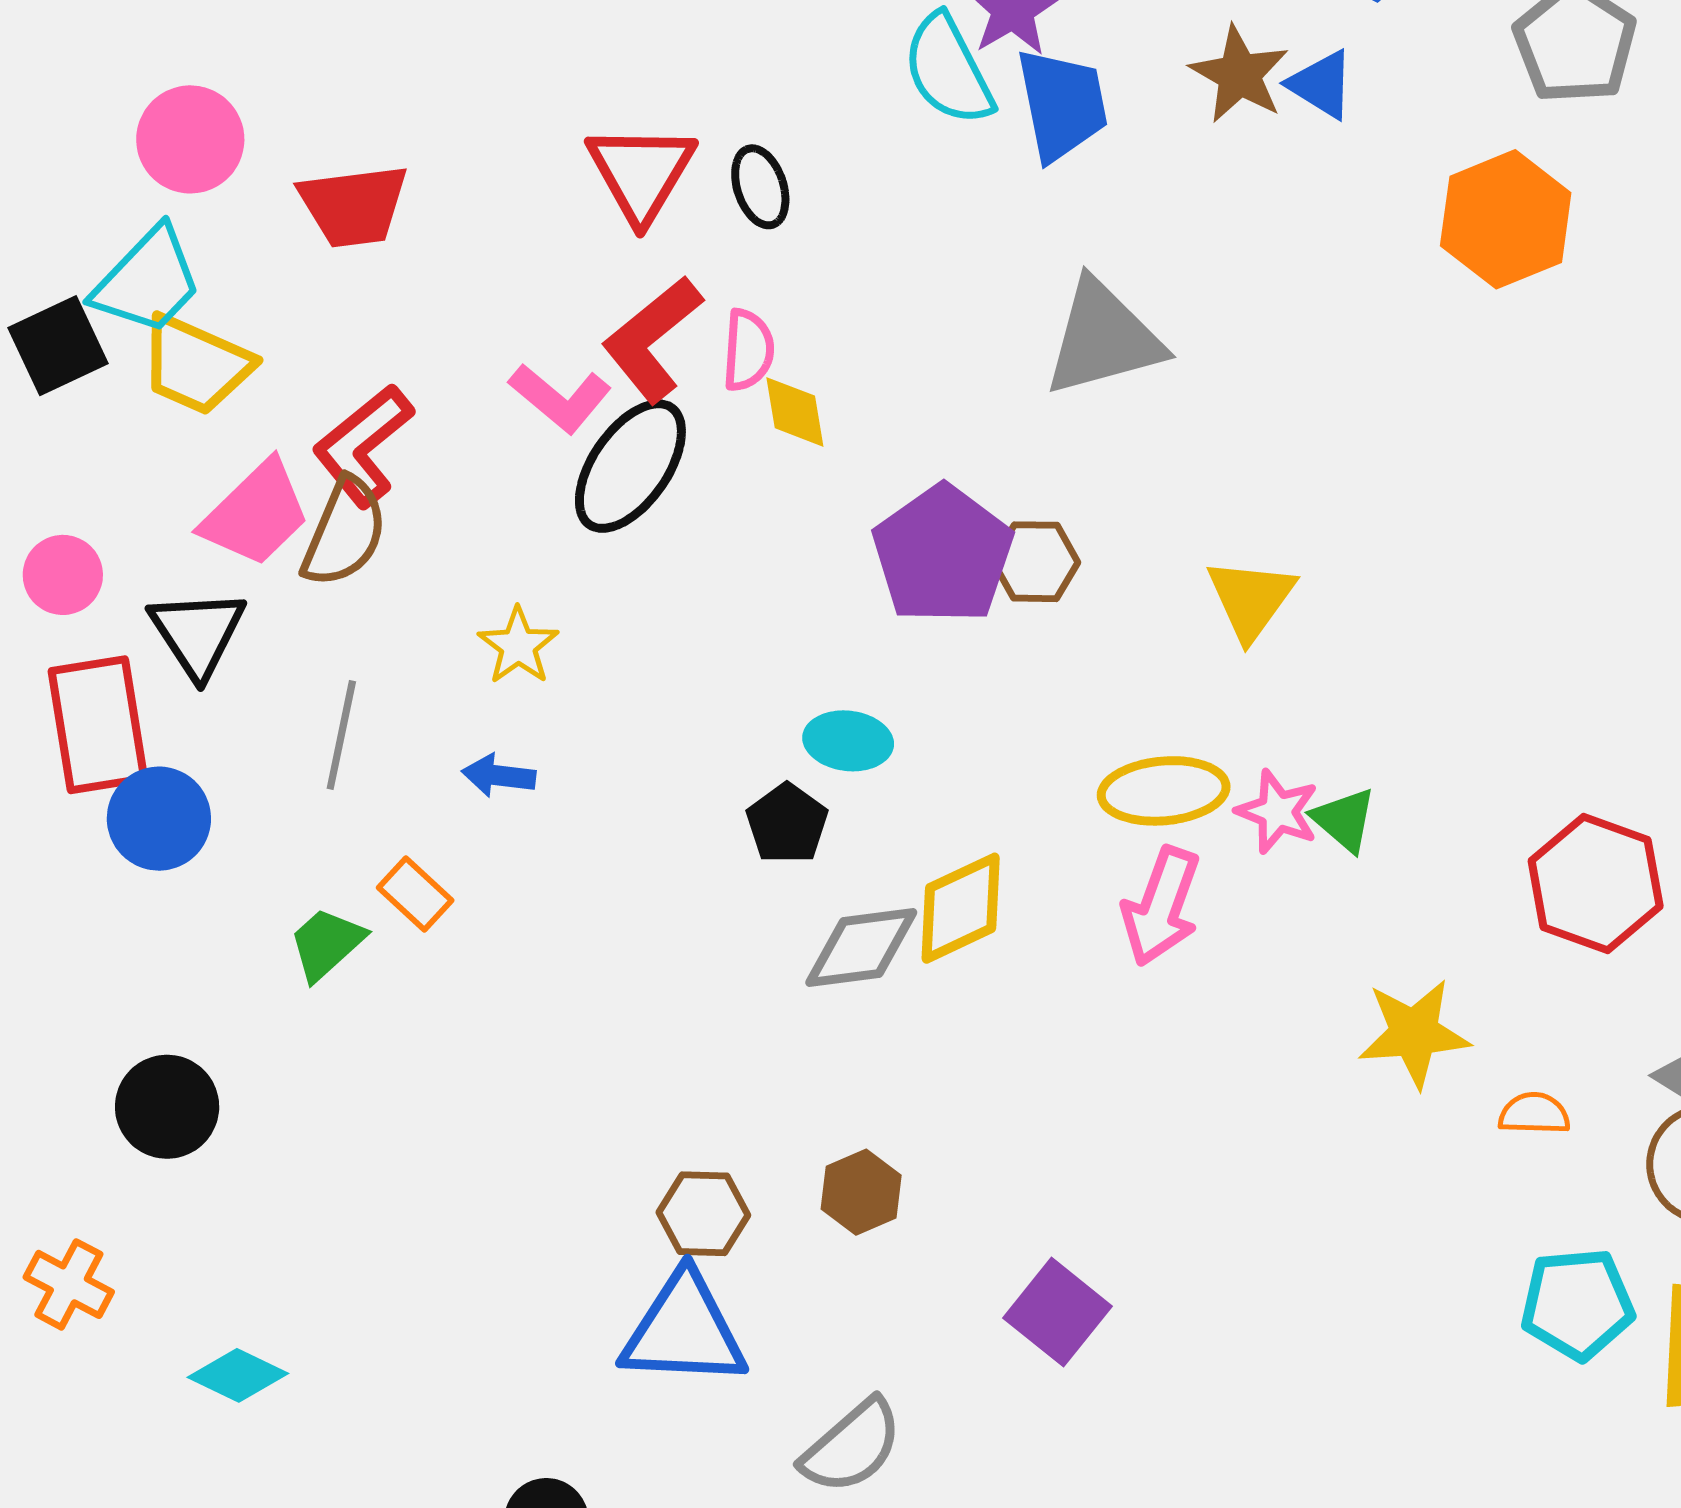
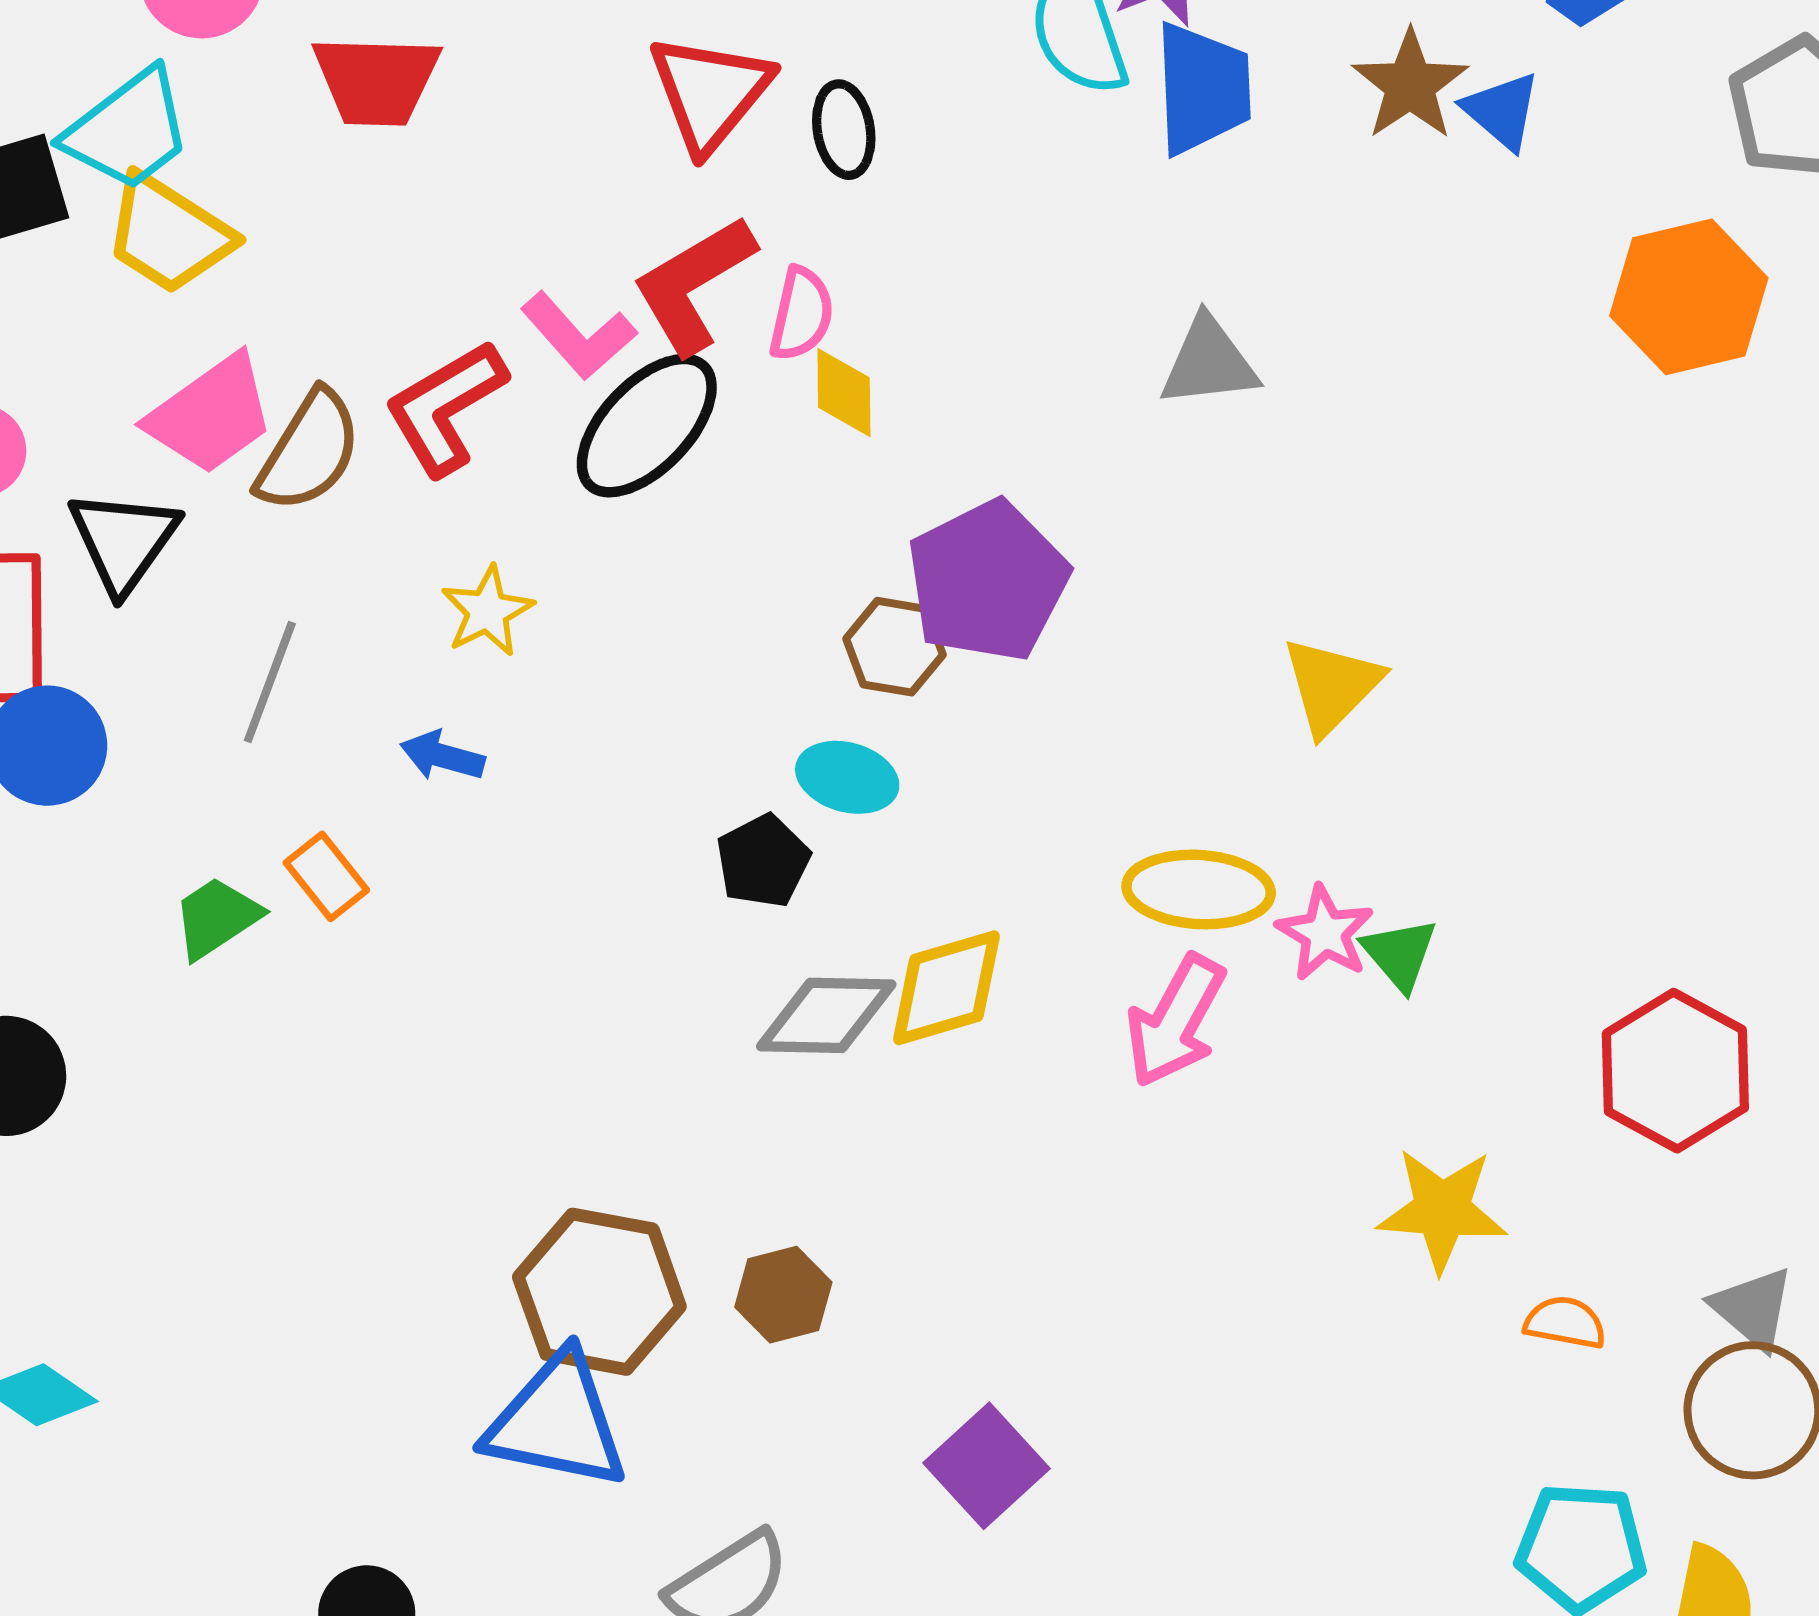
gray triangle: (1103, 338) -> (1209, 362), size x0.7
red L-shape: (363, 446) -> (445, 407), moved
brown hexagon: (1035, 562) -> (895, 647), moved
brown hexagon: (703, 1214) -> (599, 1292), size x1.6

